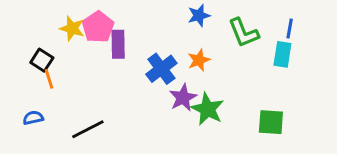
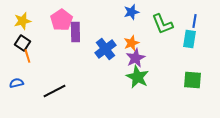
yellow star: (72, 28) -> (22, 21), moved, turned -30
purple star: (183, 98) -> (135, 58), moved
green square: (271, 122) -> (192, 80), moved

